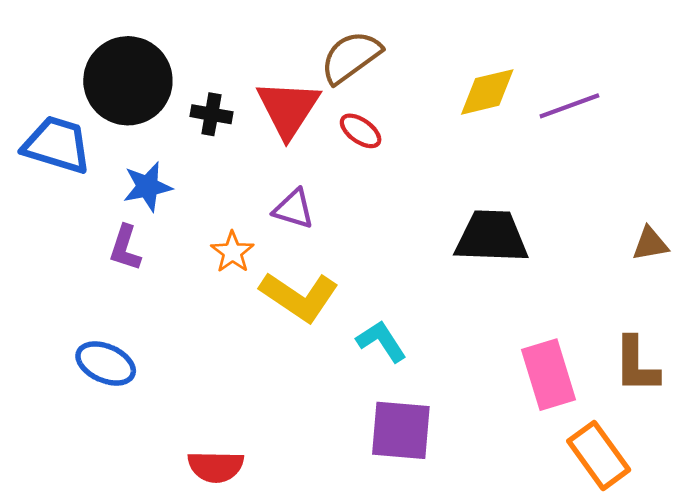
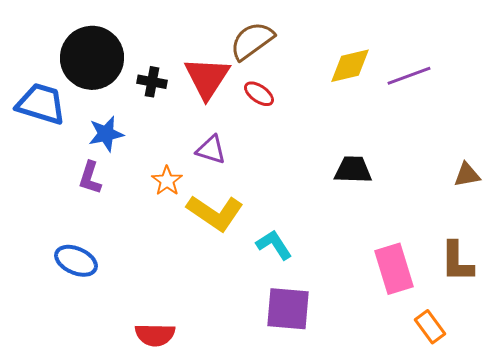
black trapezoid: (491, 237) -> (353, 170), size x0.7
orange rectangle: (599, 455) -> (430, 327), size x0.7

